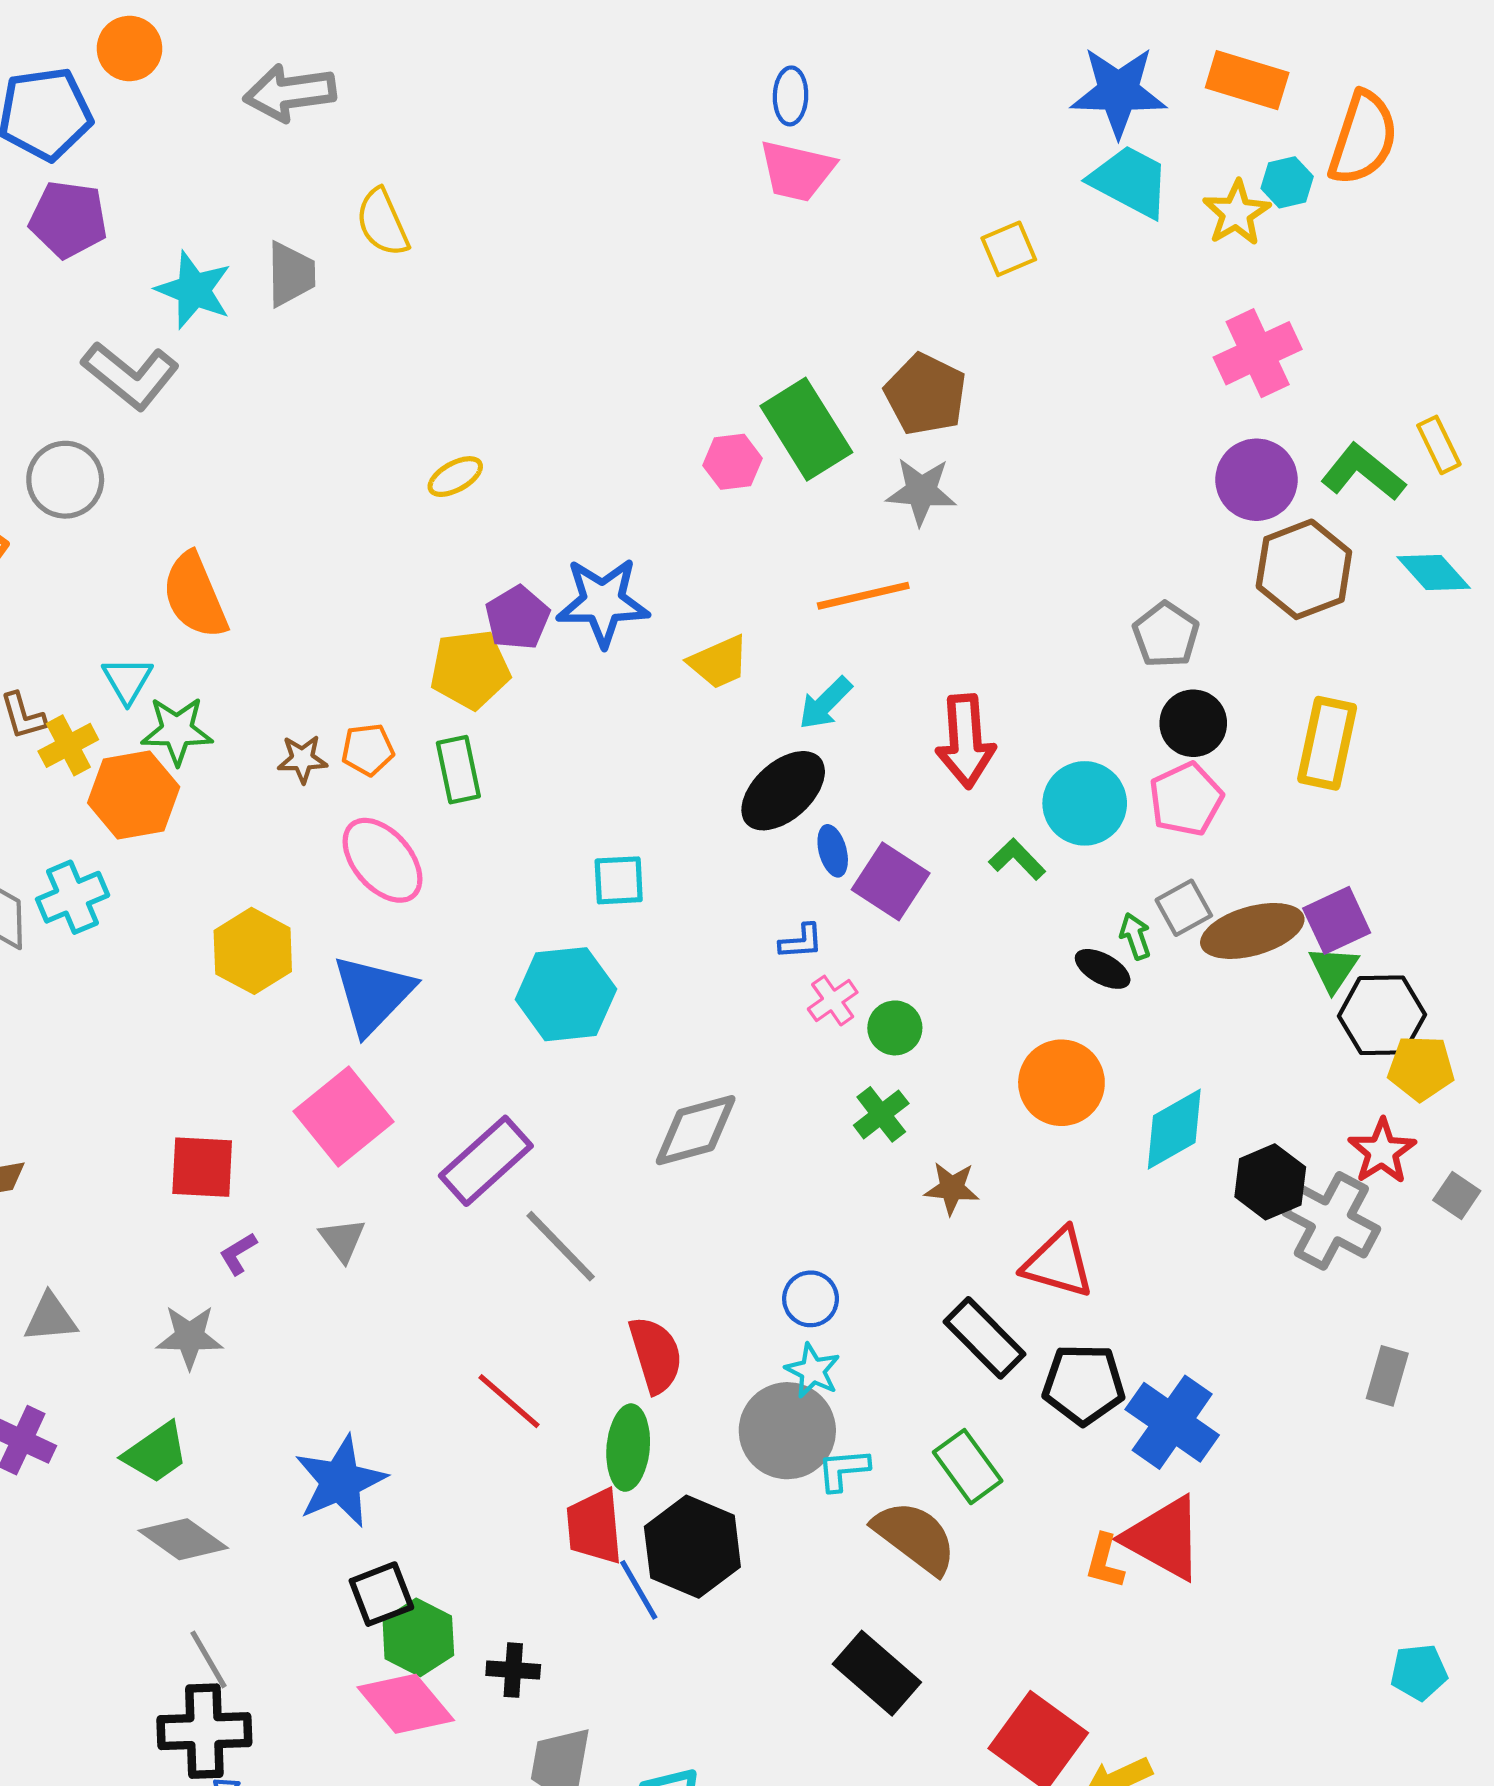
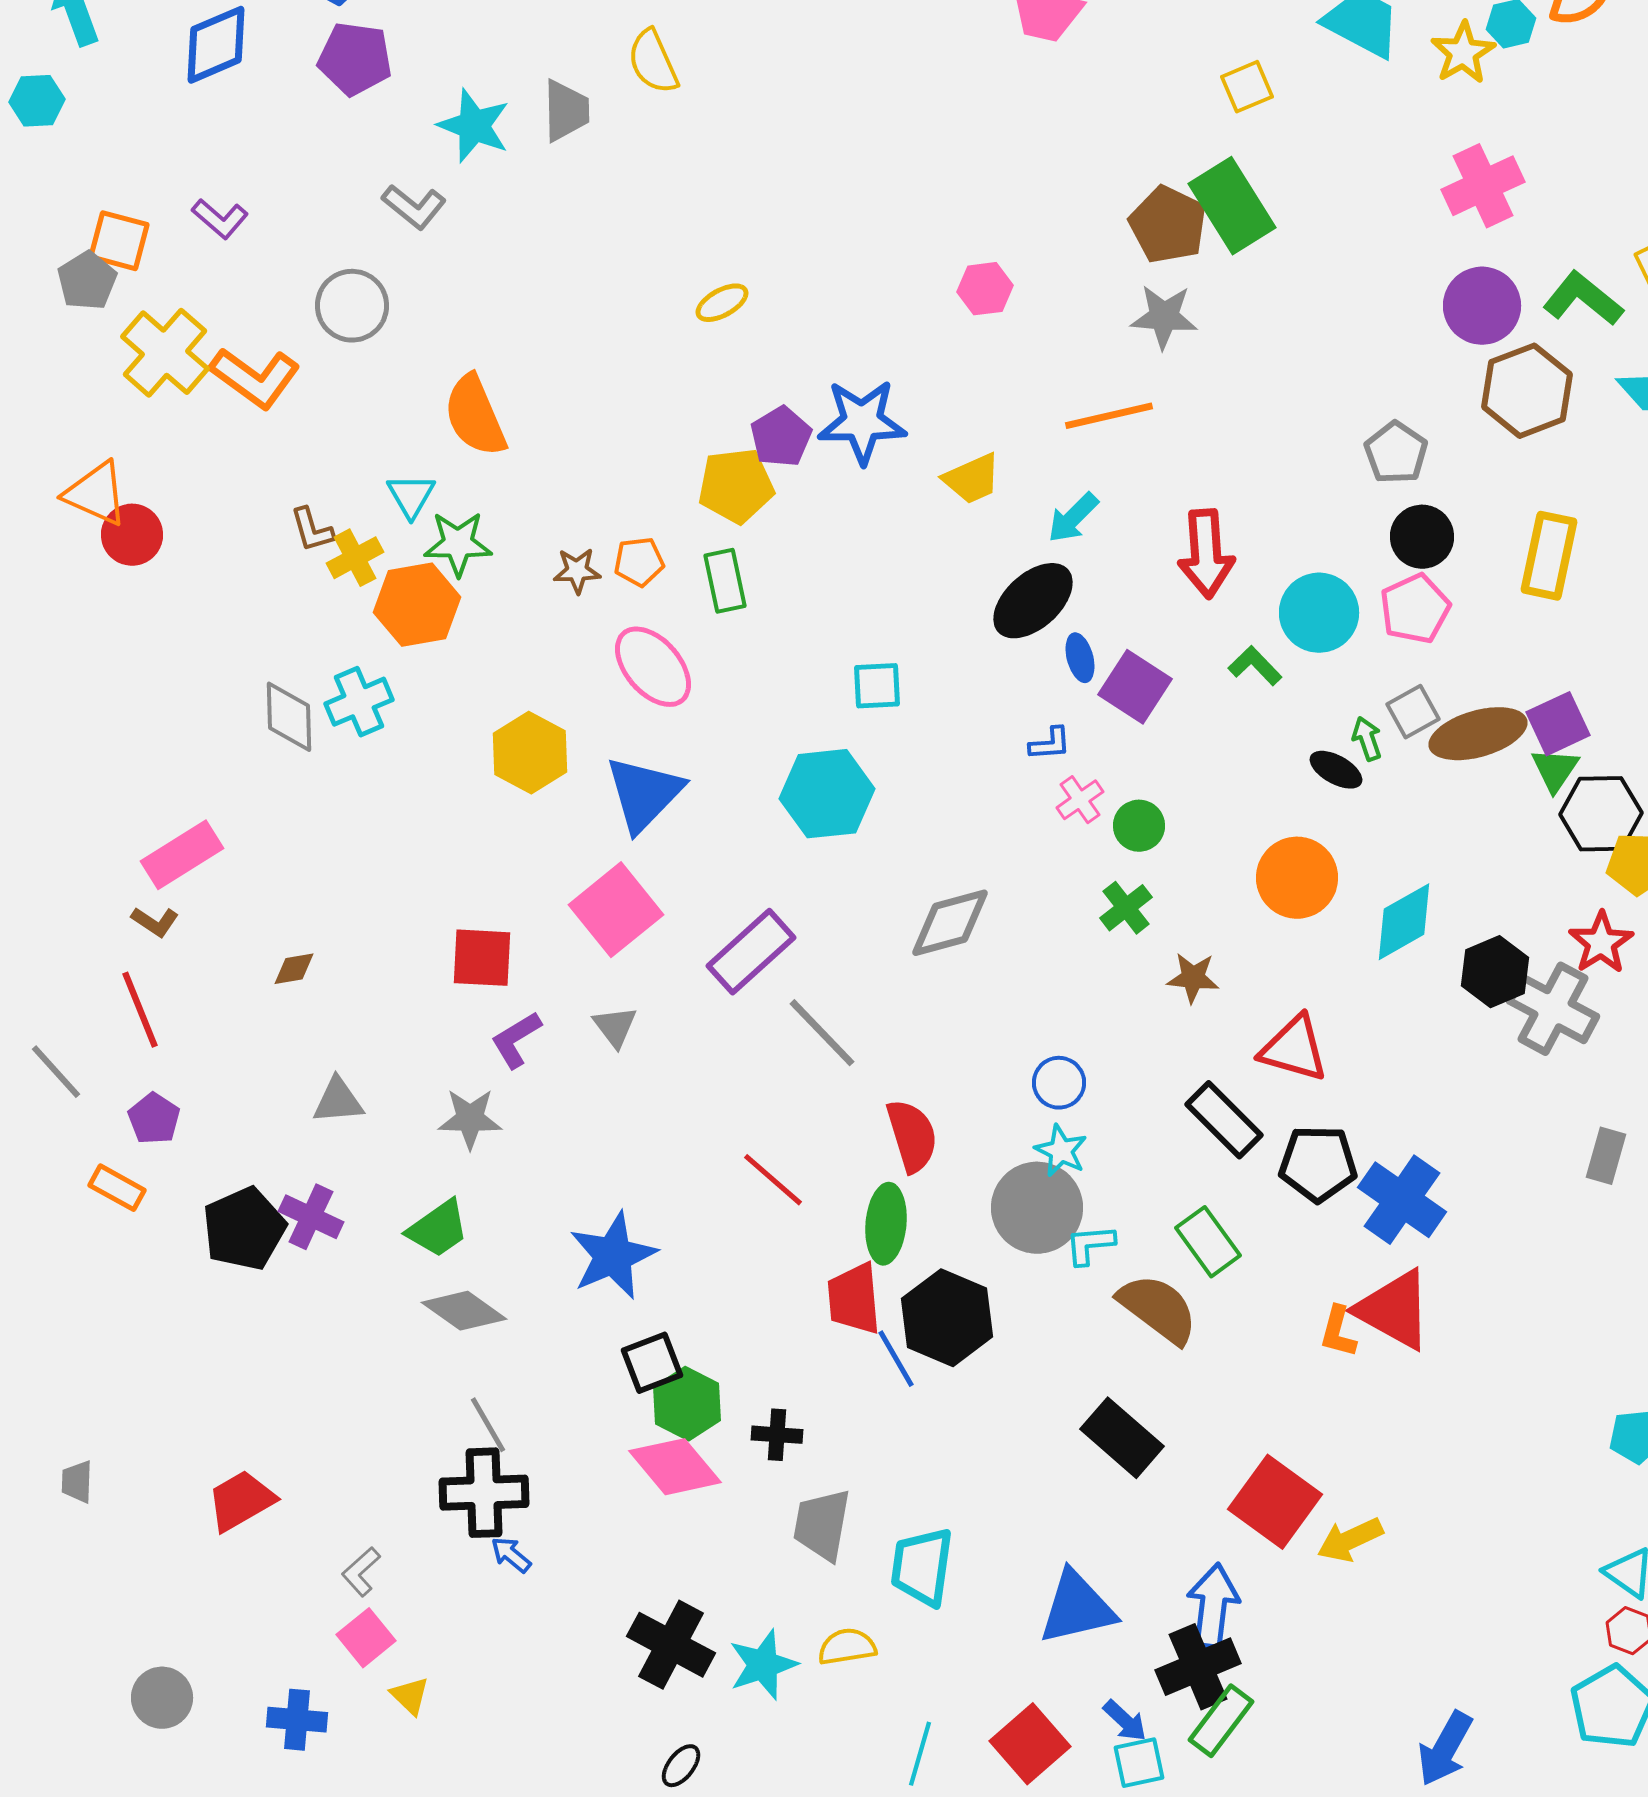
gray L-shape: (131, 375) -> (414, 207), size x0.7
green rectangle: (806, 429) -> (1232, 206), moved
purple L-shape: (238, 1254) -> (516, 1040), size x1.4

